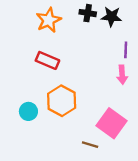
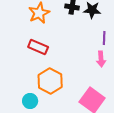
cyan circle: (28, 111) -> (30, 101), moved

